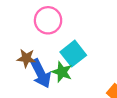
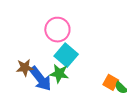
pink circle: (48, 20) -> (57, 30), moved

